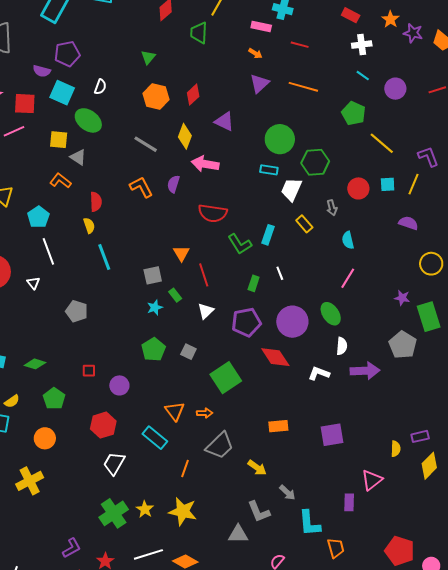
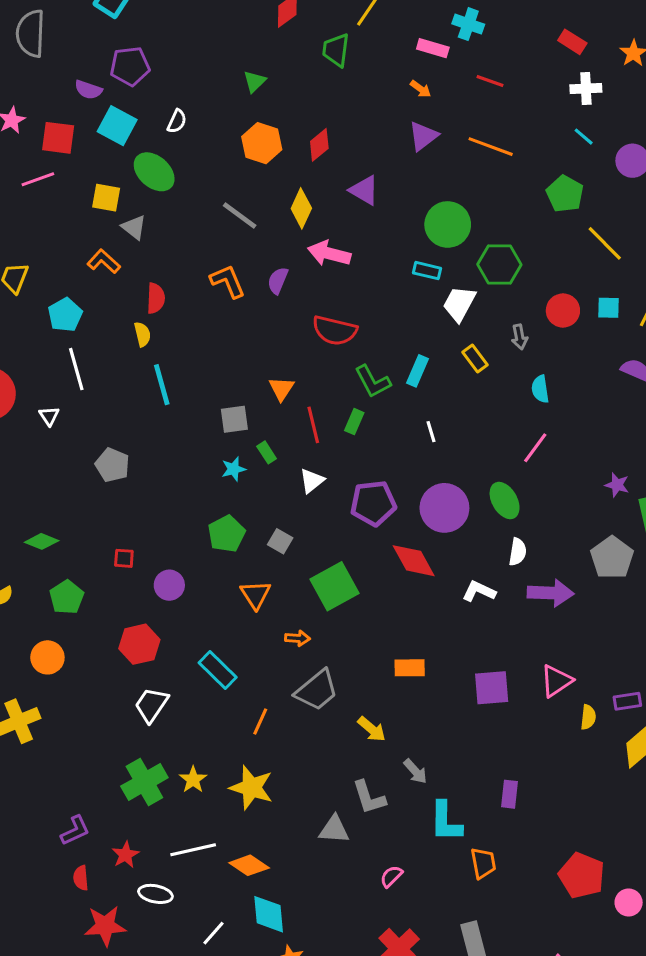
green rectangle: (254, 283) -> (354, 422), moved
orange triangle: (175, 411) -> (256, 595), moved
pink triangle: (372, 480) -> (556, 681), moved

